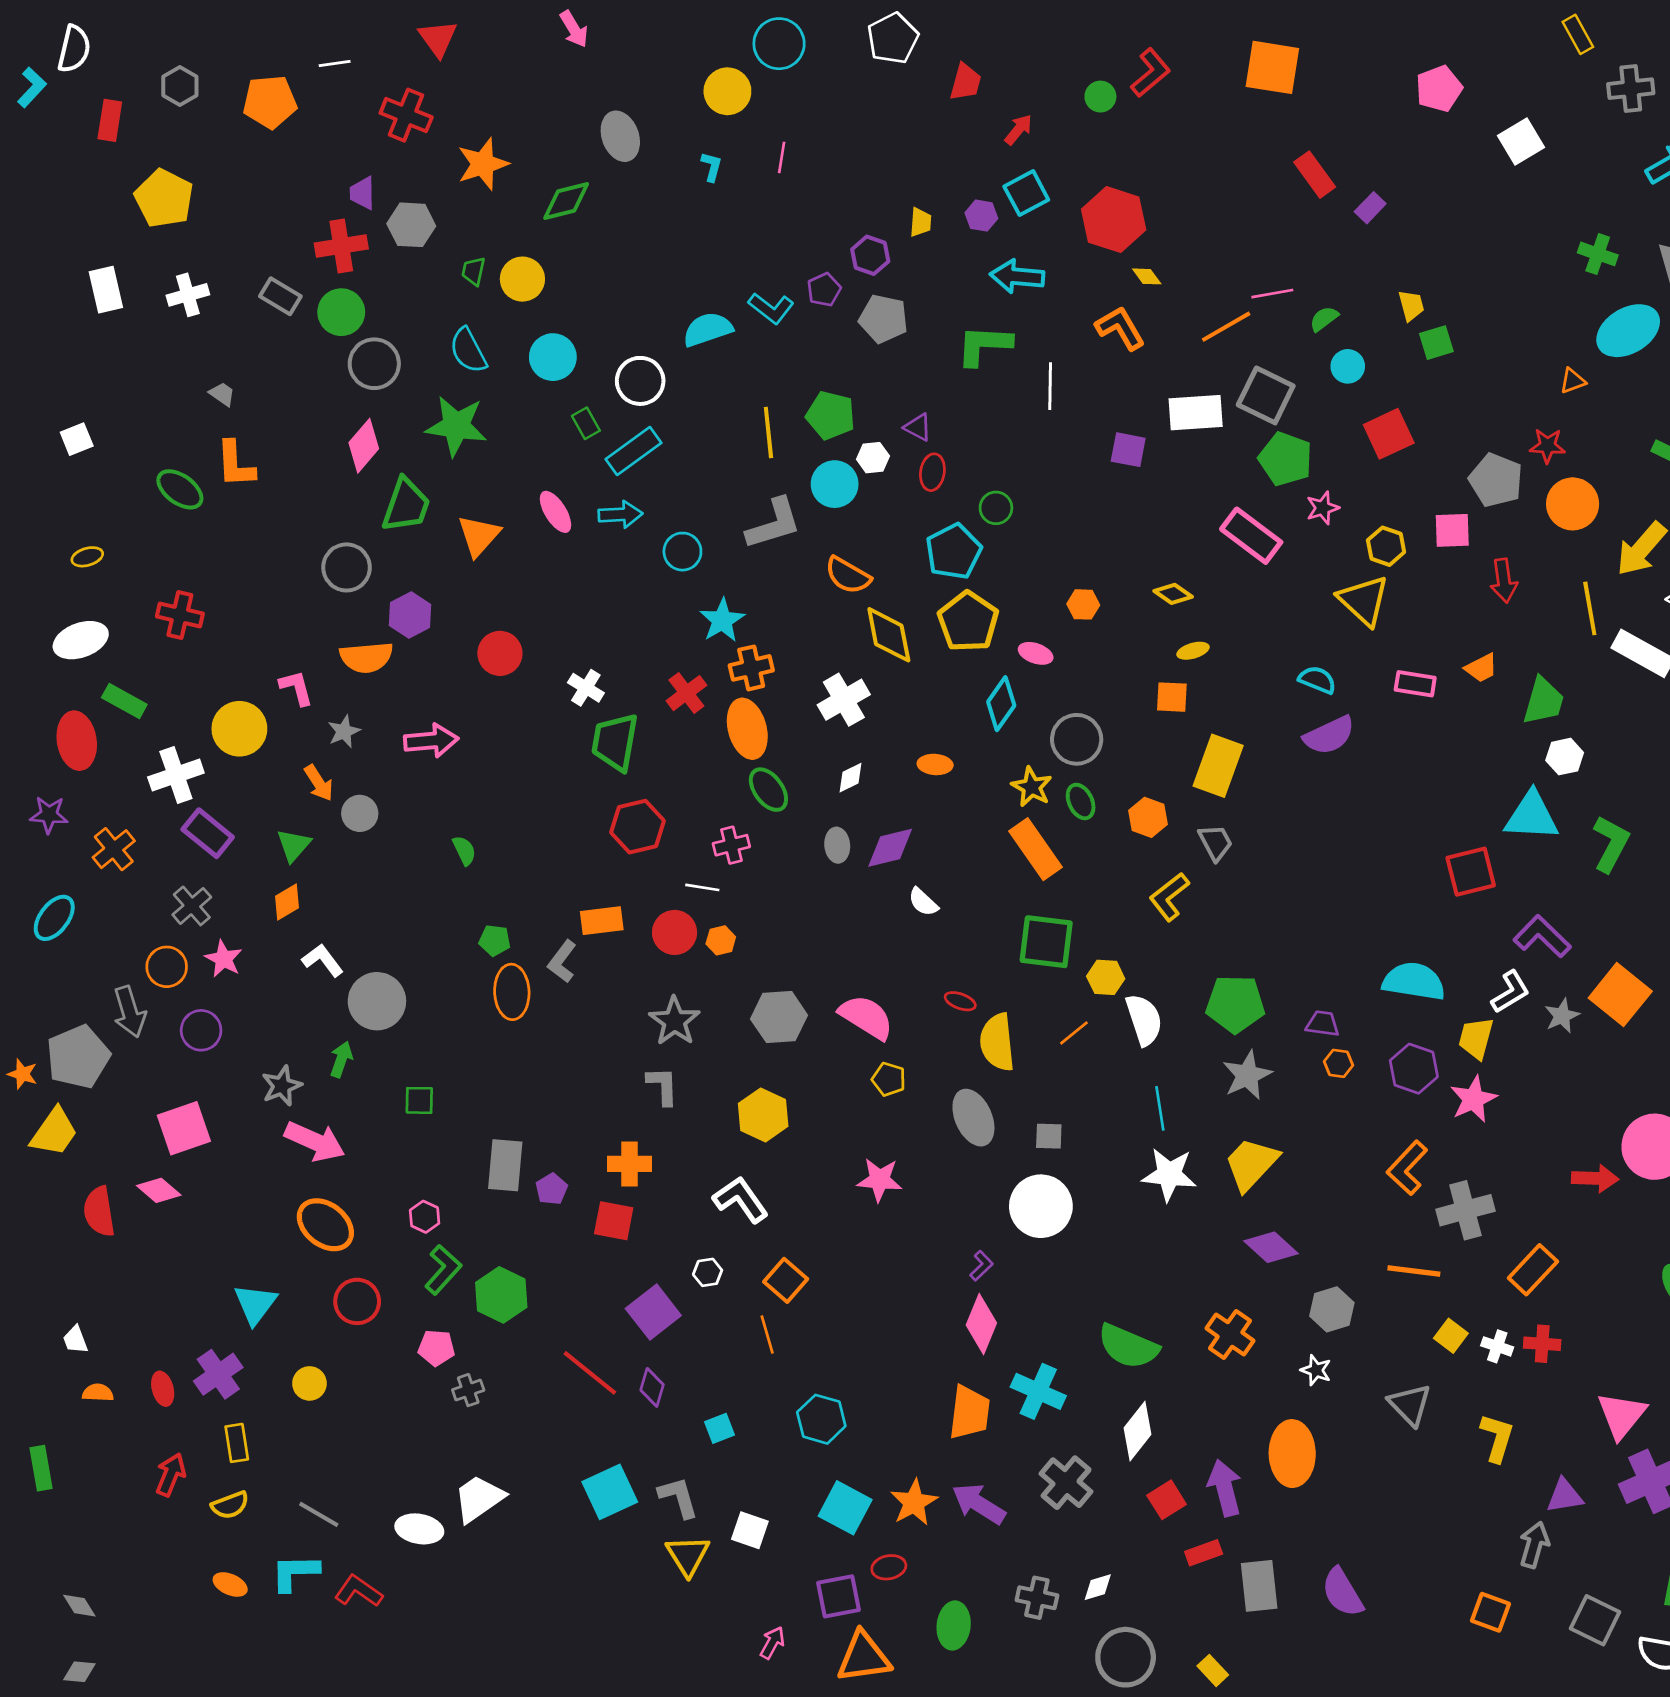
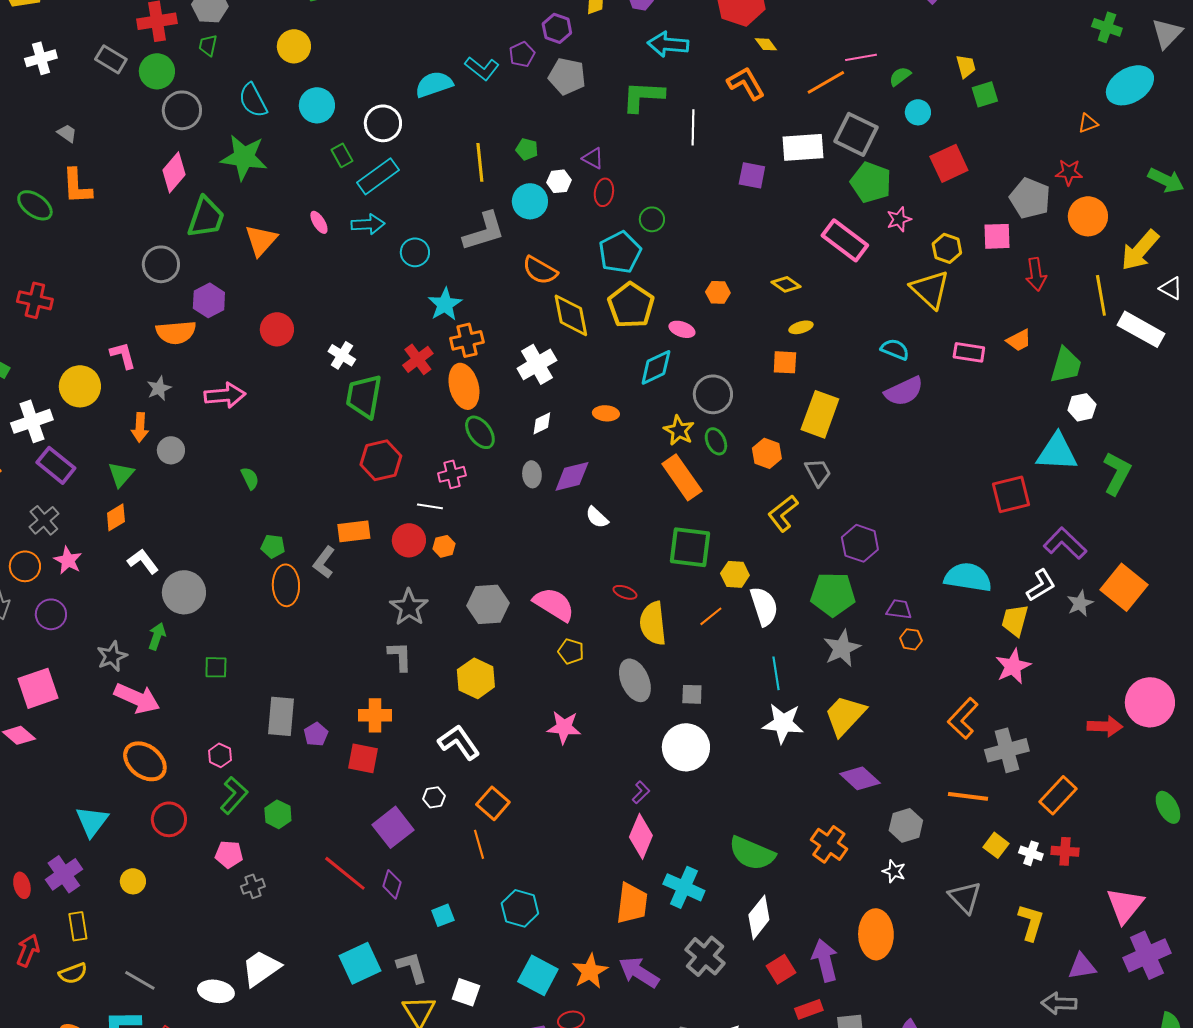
green trapezoid: (473, 271) -> (208, 45), moved
green pentagon: (831, 415) -> (527, 149), size x0.6
pink ellipse: (555, 512) -> (319, 222), size x0.7
cyan diamond: (1001, 704) -> (656, 367), turned 30
orange arrow: (319, 783) -> (140, 427), turned 36
purple hexagon: (1414, 1069) -> (860, 543), moved
green hexagon: (501, 1295) -> (278, 814), size x0.7
gray arrow: (1534, 1545) -> (1059, 1003), turned -104

